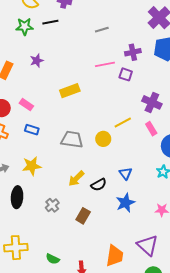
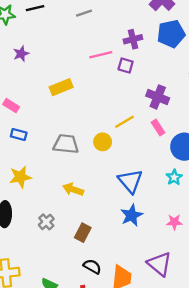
gray line: (102, 30) -> (84, 13), moved
blue triangle: (126, 173) -> (130, 181), size x1.6
yellow arrow: (76, 178) -> (73, 189), turned 66
black semicircle: (99, 185) -> (92, 267), moved, turned -119

